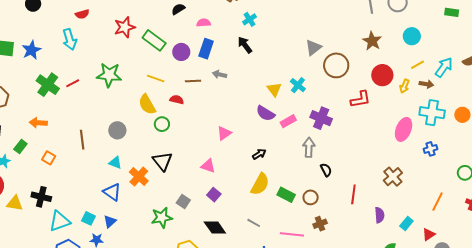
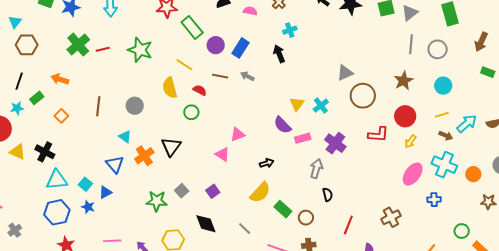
pink semicircle: (204, 23) -> (250, 11), moved
yellow arrow: (404, 86) -> (410, 141), moved
green circle: (162, 124) -> (191, 112), moved
pink triangle: (208, 166) -> (222, 154), moved

